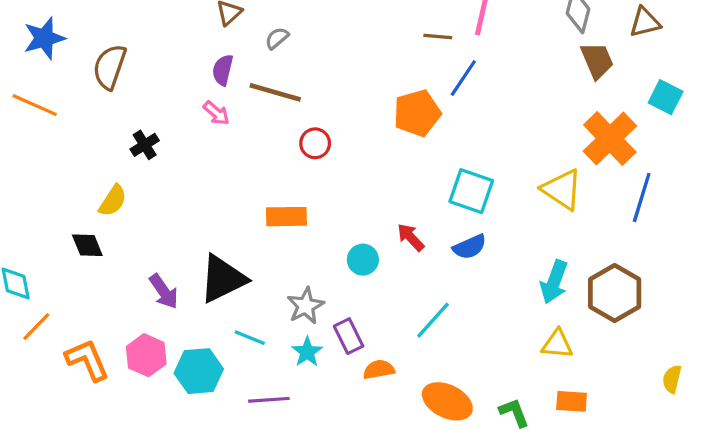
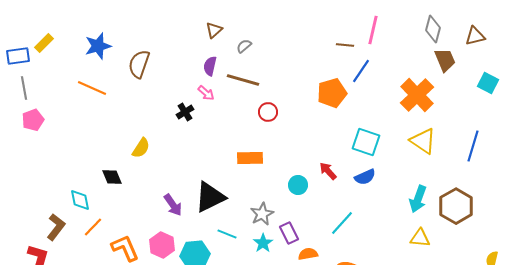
orange cross: (610, 139) -> (417, 95), moved
black cross: (145, 145) -> (185, 112), moved
black diamond: (87, 245) -> (112, 177), moved

